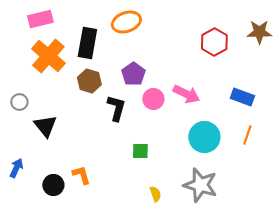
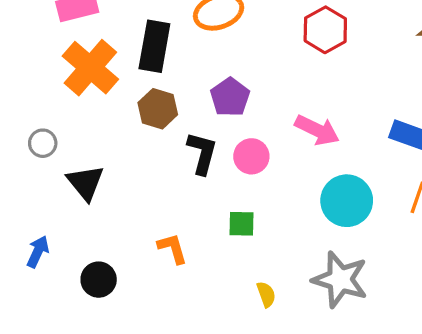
red hexagon: (214, 42) -> (325, 30), moved
pink circle: (153, 99) -> (251, 156), moved
orange L-shape: (81, 175) -> (173, 248), moved

